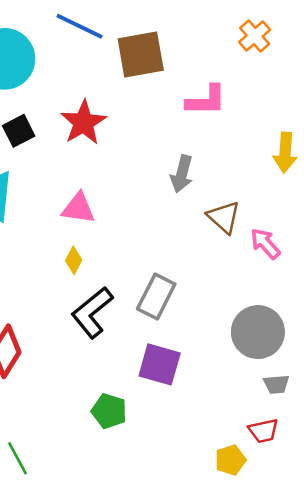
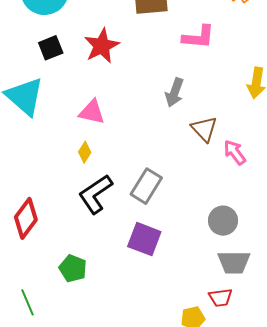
gray circle: (258, 332) -> (223, 221), size x0.7
gray trapezoid: (276, 384) -> (234, 262), size x1.6
green pentagon: (109, 411) -> (73, 268), moved

